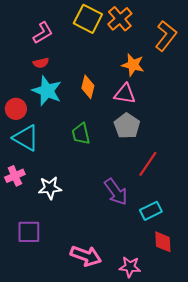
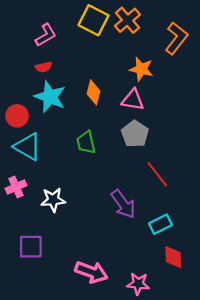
red line: (148, 164) -> (157, 174), turned -72

